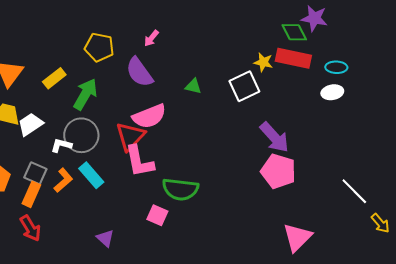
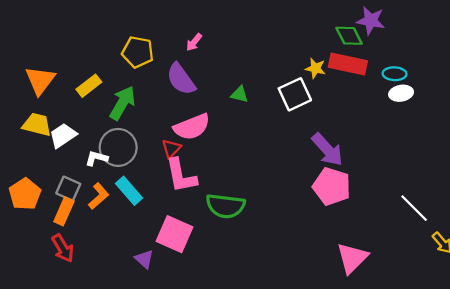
white ellipse: (332, 92) -> (401, 93), moved
red triangle: (130, 136) -> (171, 148), size x0.6
pink square: (157, 215) -> (175, 234), moved, size x1.6

